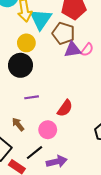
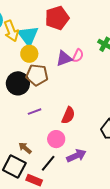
brown pentagon: (63, 33) -> (37, 75), moved
yellow circle: (26, 43) -> (29, 54), moved
brown arrow: (18, 124) -> (25, 148), moved
purple arrow: (57, 162) -> (76, 156), moved

